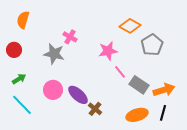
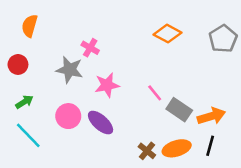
gray pentagon: (152, 45) -> (223, 39), moved
pink star: (108, 51) -> (107, 85), moved
brown cross: (95, 109) -> (147, 151), moved

